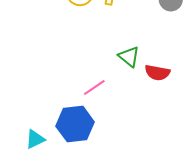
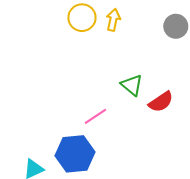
red semicircle: (157, 73) -> (161, 102), turned -45

